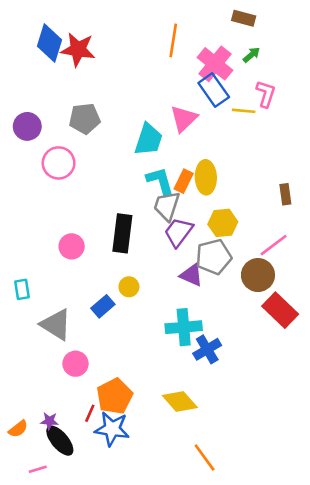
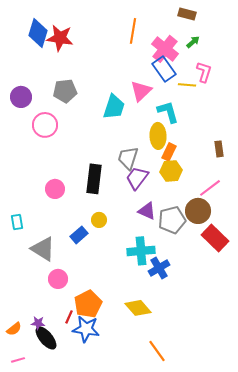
cyan L-shape: (160, 181) -> (168, 112), moved
orange rectangle: (184, 181) -> (169, 152), moved
gray pentagon: (214, 257) -> (172, 220), moved
pink line: (38, 469) -> (18, 360), moved

